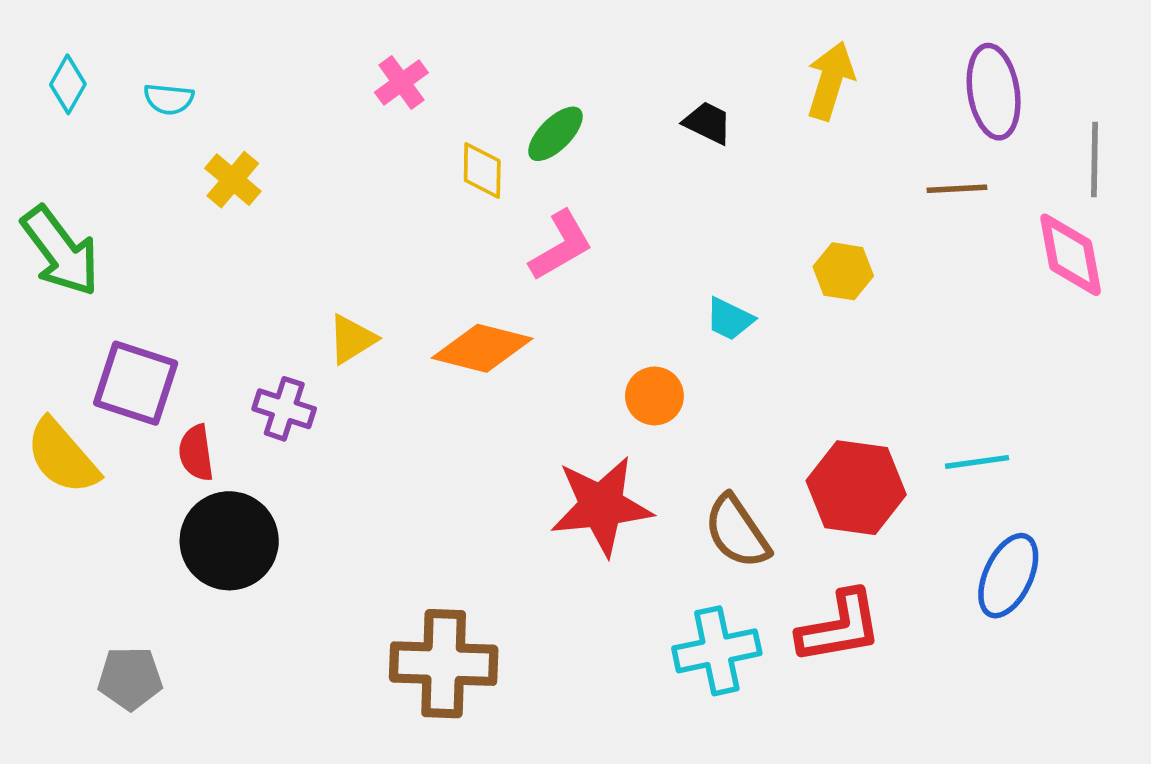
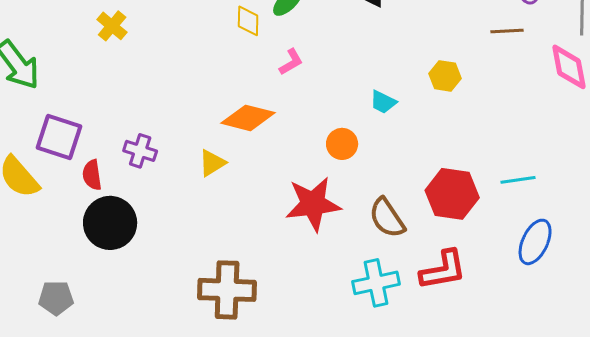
pink L-shape: (561, 246) -> (291, 62), size x0.7
yellow triangle: (352, 339) -> (212, 163), moved

